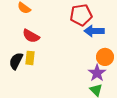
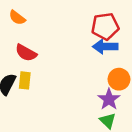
red pentagon: (81, 15) -> (105, 26), moved

